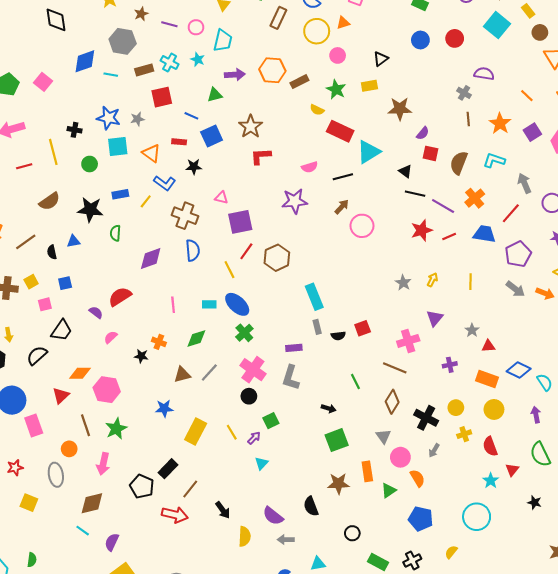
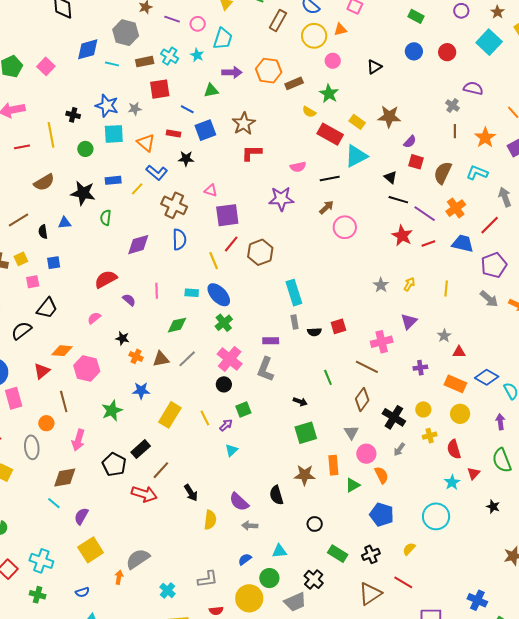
yellow rectangle: (369, 86) -> (357, 122), moved, turned 42
red star: (422, 230) -> (402, 236), turned -30
purple semicircle: (96, 312) -> (129, 300), moved
orange cross: (159, 342) -> (136, 356), moved
green star: (116, 429) -> (112, 411), moved

